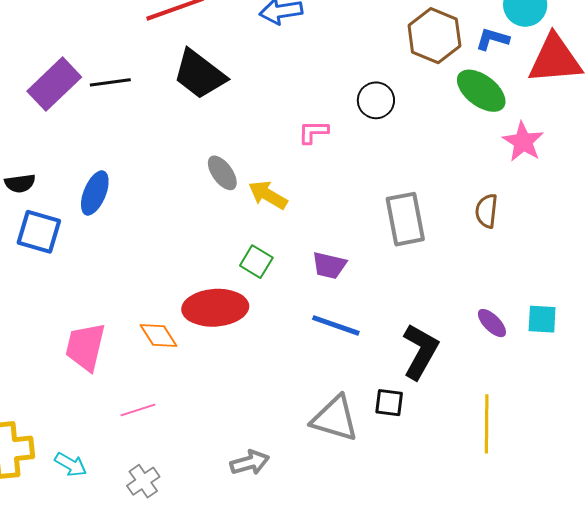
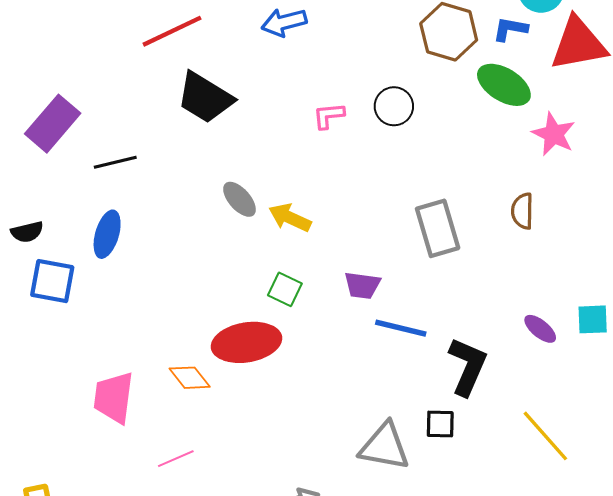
black line: (110, 82) -> (115, 162), moved
pink L-shape: (313, 132) -> (329, 116), moved
blue line: (336, 325) -> (401, 328), moved
yellow line: (487, 424) -> (545, 436), turned -36

